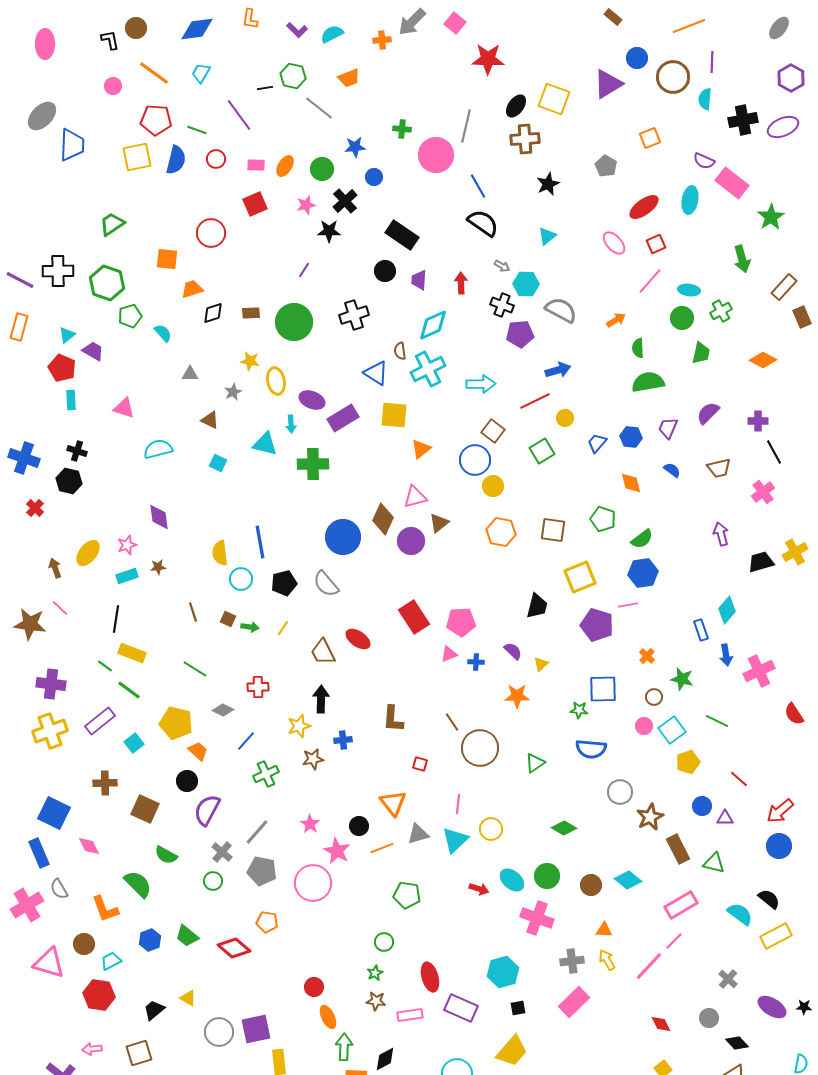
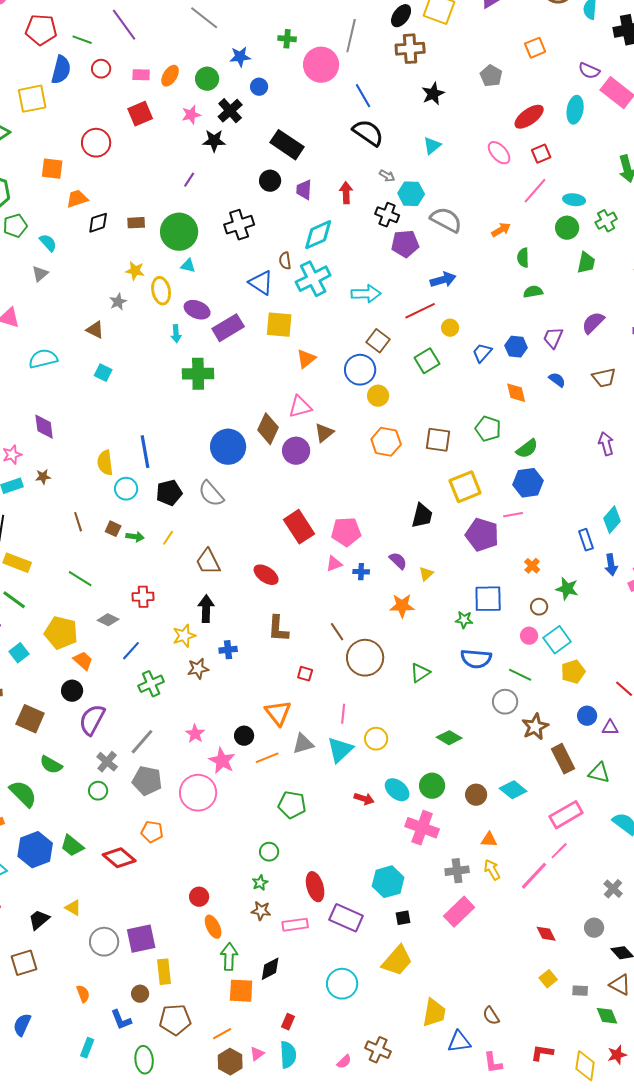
yellow square: (137, 157) -> (32, 99), moved
gray triangle: (190, 374) -> (40, 274), moved, turned -42
green semicircle: (648, 382) -> (533, 292), size x0.6
cyan triangle: (265, 444) -> (188, 266), moved, size x0.6
red ellipse: (358, 639) -> (266, 575), moved
green line: (717, 721) -> (520, 675), moved
blue hexagon: (150, 940) -> (35, 850), size x1.6

